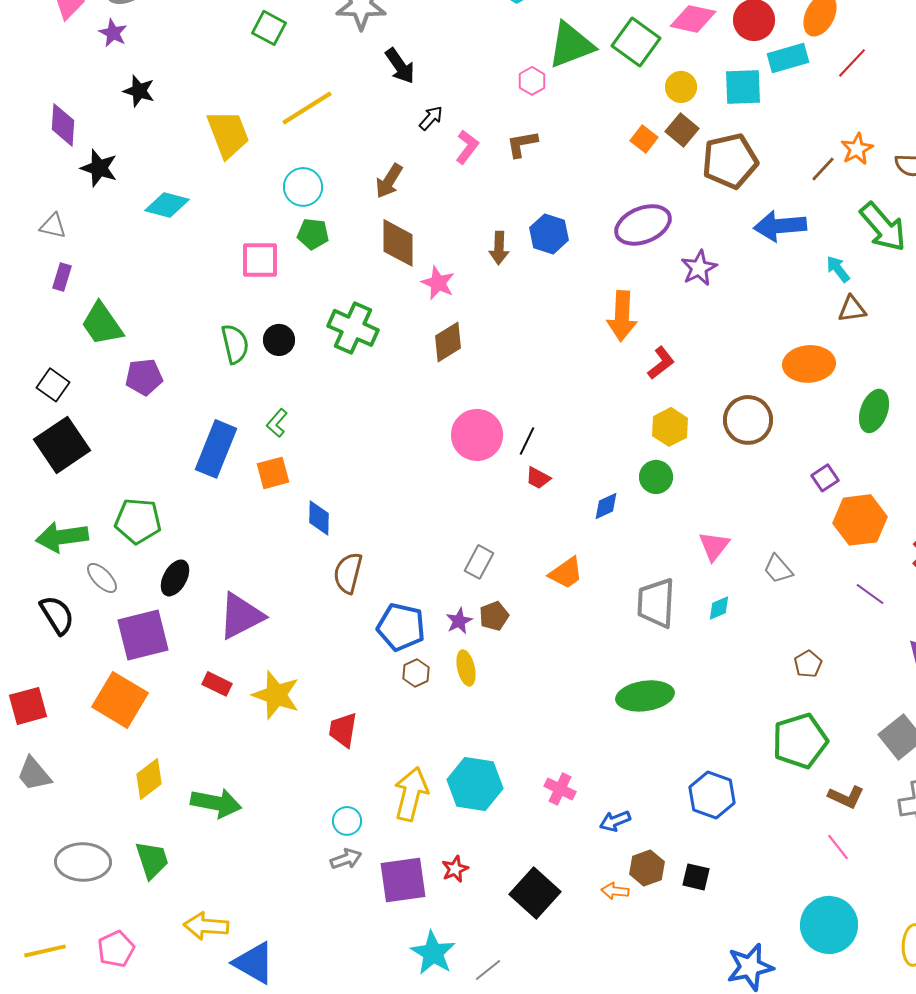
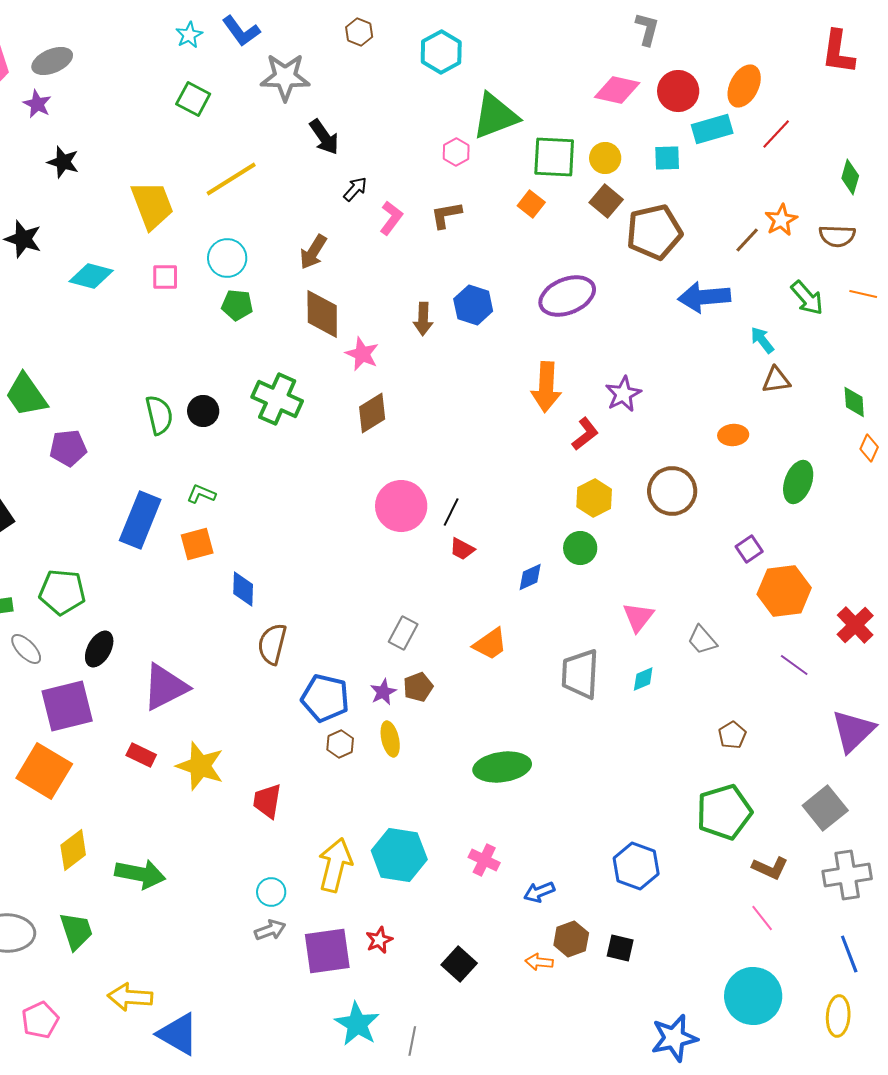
green square: (636, 42) -> (554, 157), moved, turned -33
cyan square: (743, 87) -> (667, 158), size x0.7
orange square: (644, 139) -> (531, 204), moved
green arrow: (883, 227) -> (807, 298), size x0.7
pink square: (260, 260) -> (165, 277), moved, size x0.7
purple star: (699, 268) -> (623, 394), moved
orange ellipse: (809, 364) -> (733, 435), size x0.6
green L-shape: (277, 423) -> (201, 494), turned 72
green ellipse: (645, 696) -> (502, 767), moved
black square: (535, 893) -> (459, 964), size x0.7
gray line: (488, 970) -> (412, 1041), turned -40

